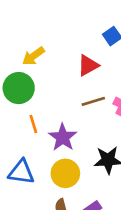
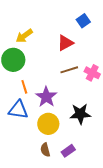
blue triangle: (21, 172) -> (18, 110), moved

